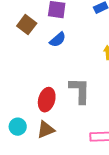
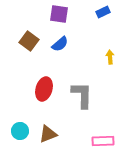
brown square: (27, 25) -> (29, 41), moved
red ellipse: (47, 100) -> (44, 89), moved

